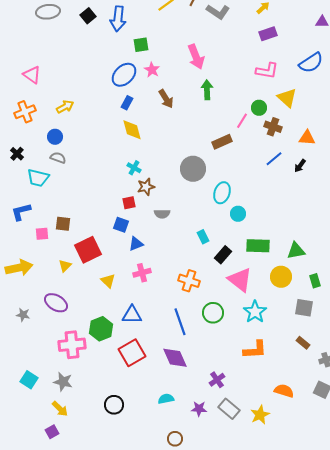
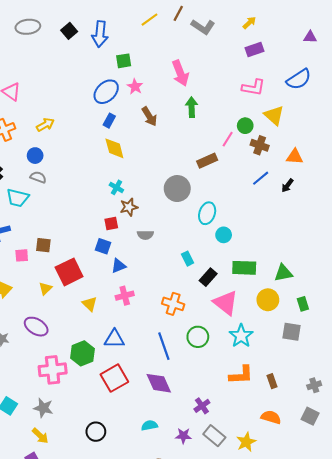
brown rectangle: (303, 343) -> (272, 381), moved, turned 32

